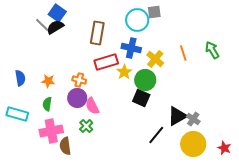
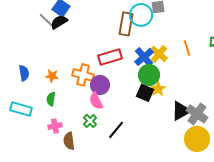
brown rectangle: (97, 33) -> (126, 24), moved
blue cross: (131, 48) -> (144, 57), moved, turned 36
yellow star: (124, 72) -> (158, 89), moved
orange cross: (79, 80) -> (83, 75), size x1.5
purple circle: (77, 98) -> (100, 85), moved
gray cross: (193, 119) -> (197, 114), size x1.5
pink cross: (51, 131) -> (55, 126), size x0.6
black line: (156, 135) -> (116, 130), moved

